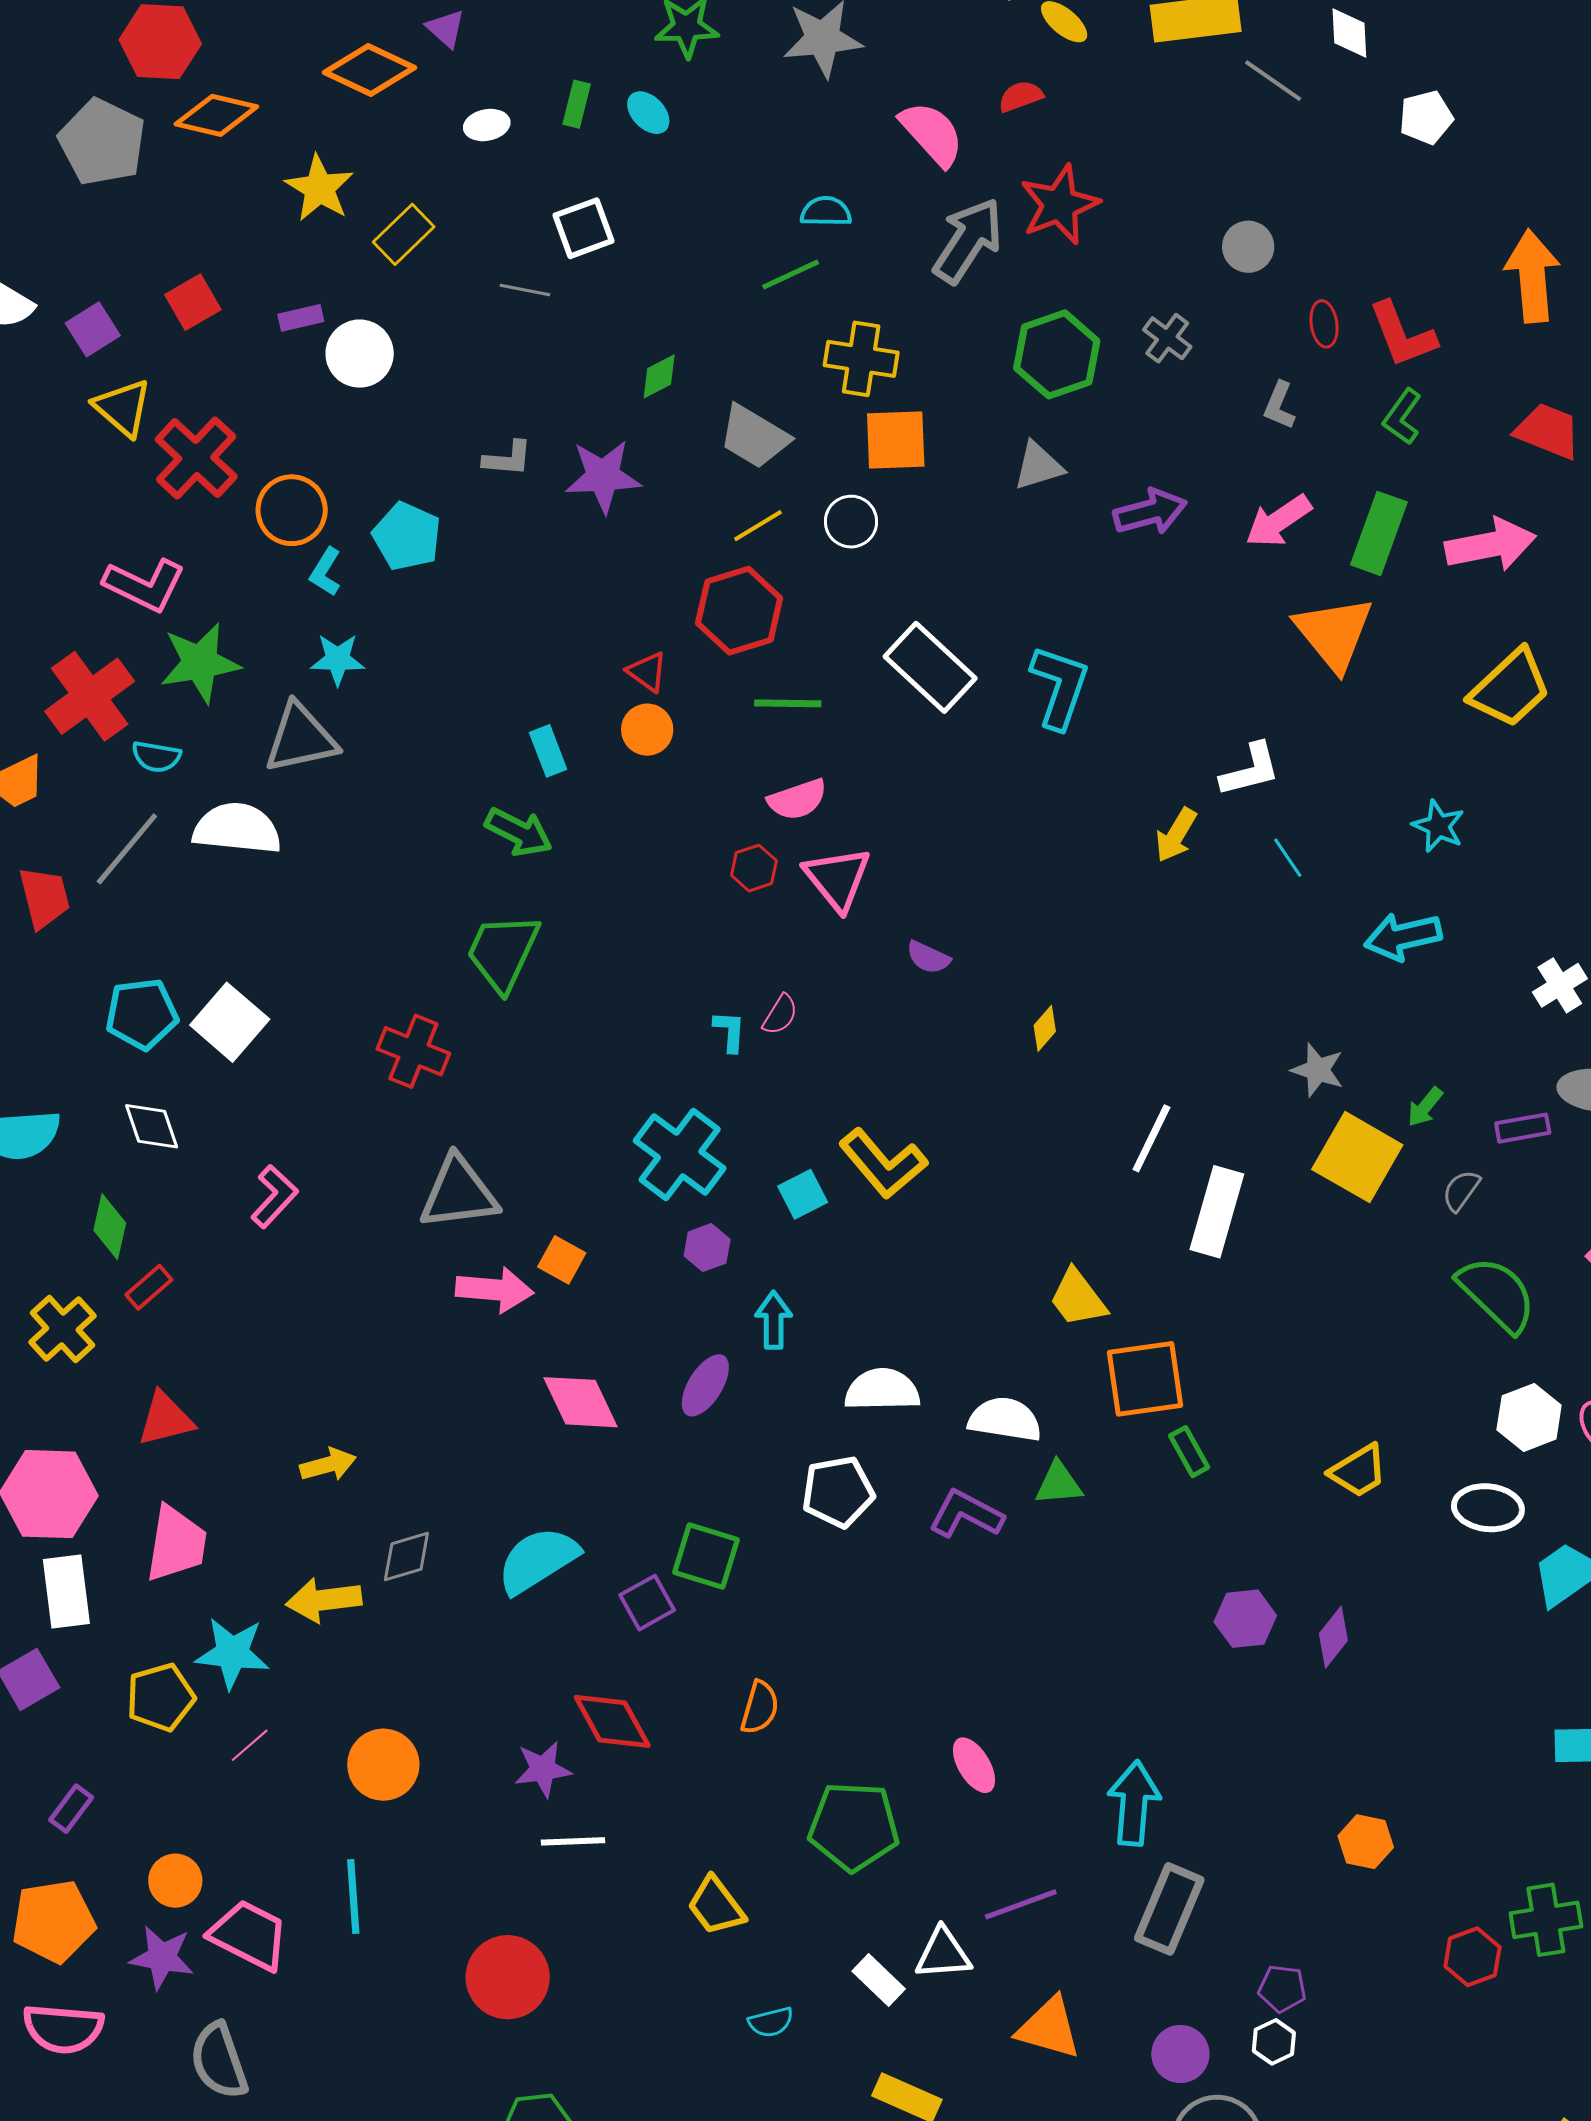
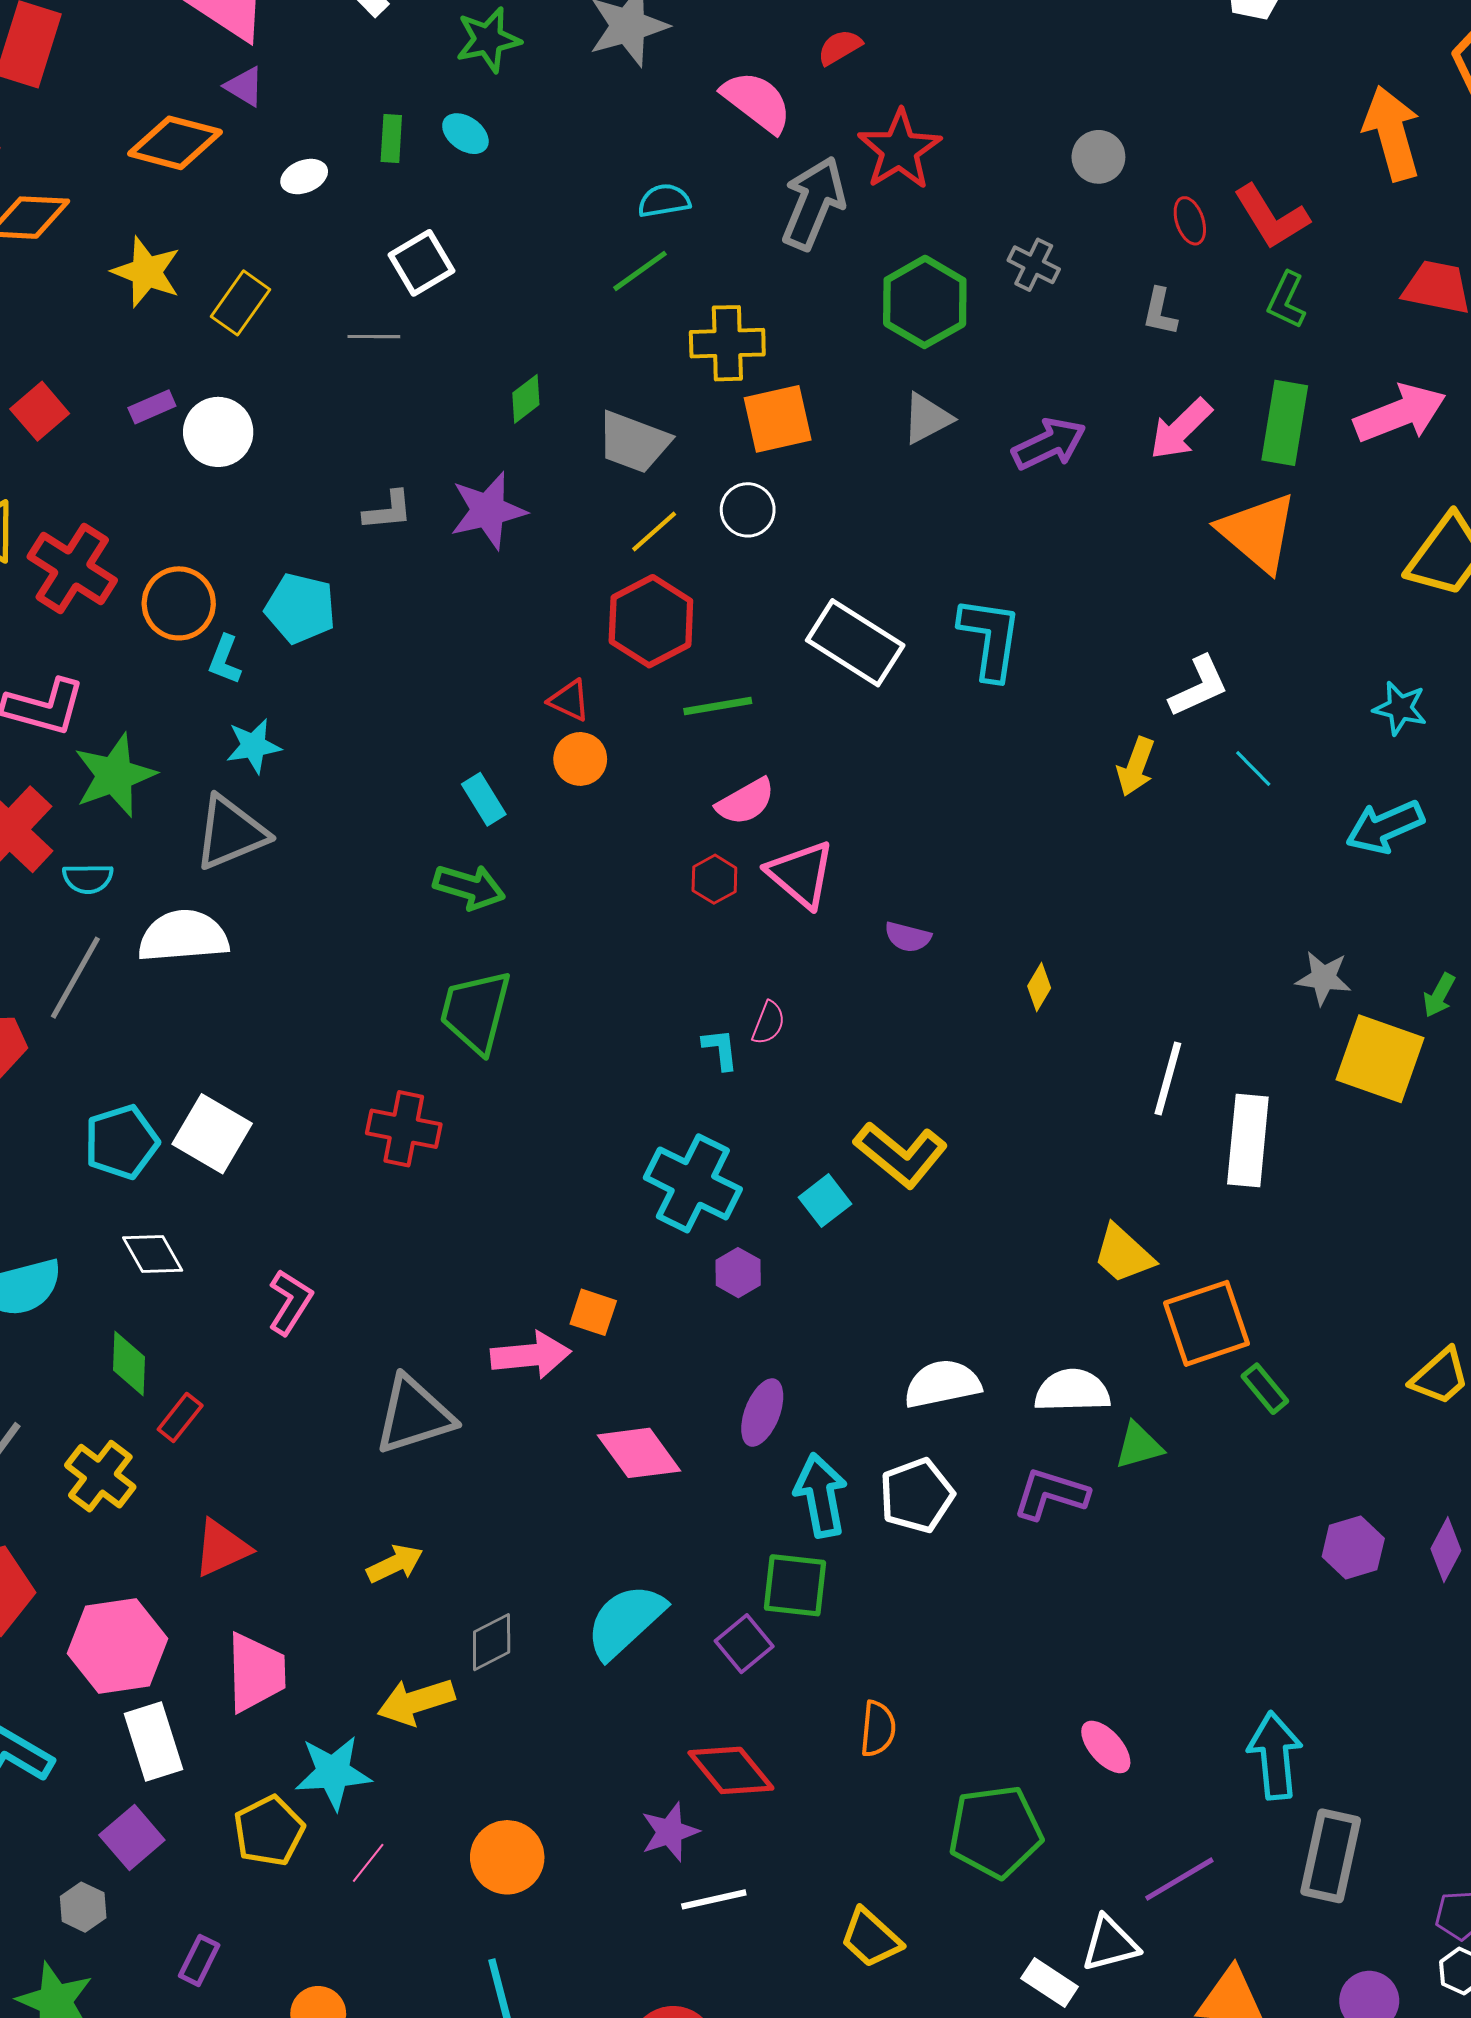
gray triangle: (459, 1193) -> (414, 1415), moved
cyan arrow: (774, 1320) -> (821, 1495), moved, size x1.4

